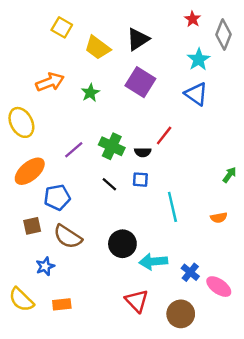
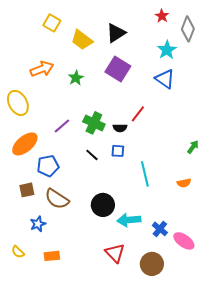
yellow semicircle: (21, 300) -> (18, 252), size x0.6

